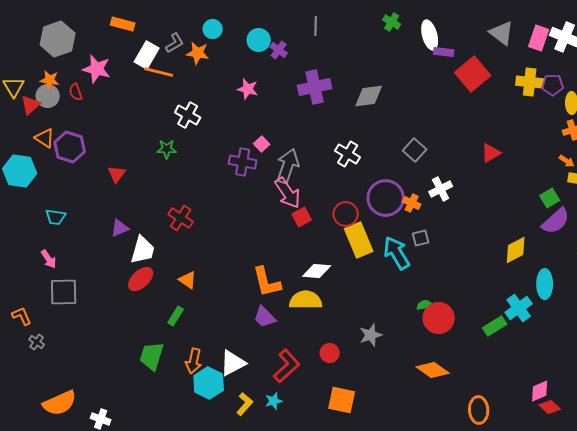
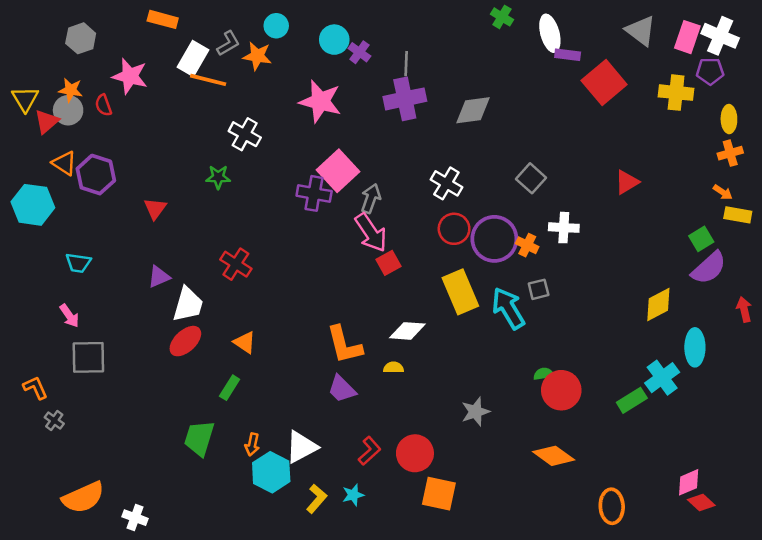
gray line: (316, 26) -> (406, 64), moved
gray hexagon: (58, 39) -> (81, 38), size x0.7
purple pentagon: (553, 85) -> (710, 71), moved
pink star: (248, 89) -> (320, 101), size x1.6
pink square: (262, 144) -> (338, 171), size x2.0
gray arrow: (288, 166) -> (371, 199), size x0.7
white cross: (441, 189) -> (564, 228), turned 30
red circle: (346, 214) -> (454, 229), moved
yellow semicircle: (306, 300) -> (393, 368), size x0.5
red circle: (330, 353) -> (415, 453), moved, size x1.5
orange arrow: (194, 361) -> (252, 444), size x0.7
red L-shape: (287, 366) -> (370, 451), size x0.7

